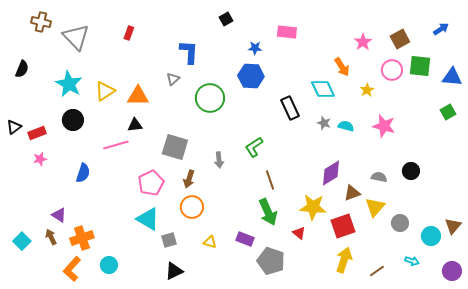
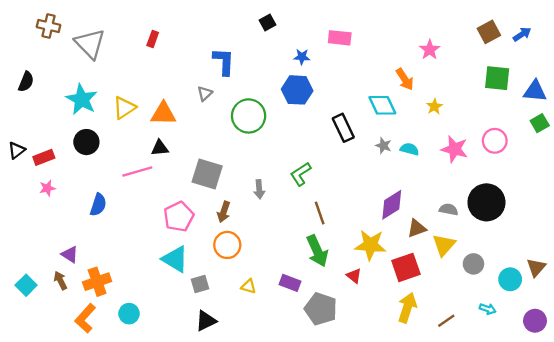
brown square: (400, 39) -> (489, 32), moved
pink circle: (392, 70) -> (495, 141), moved
green square: (448, 112) -> (540, 123), moved
black circle: (411, 171) -> (486, 202), size x1.8

